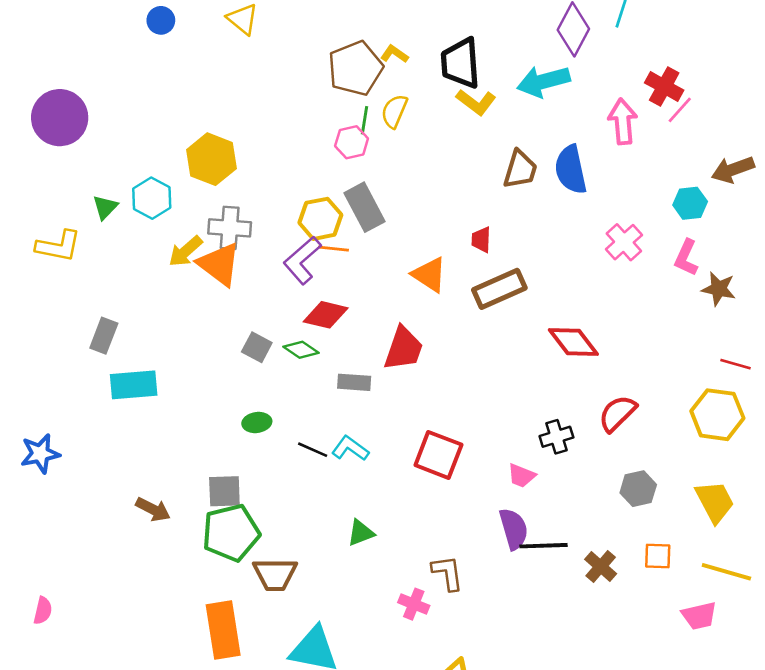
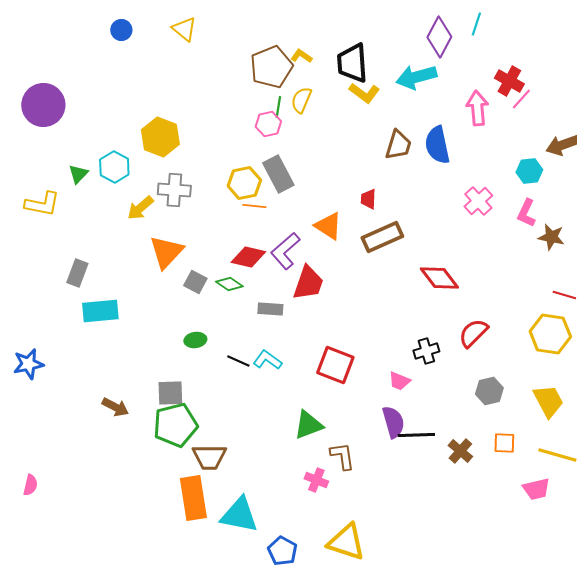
purple L-shape: (302, 260) -> (285, 251), moved
orange triangle: (219, 264) -> (166, 252), moved, turned 36
green triangle: (361, 533) -> (308, 425), moved, size x1.4
orange rectangle: (223, 630) -> (193, 498), moved

